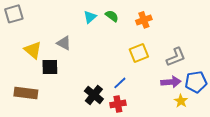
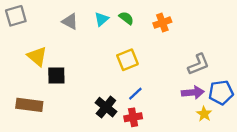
gray triangle: (64, 43) -> (70, 21), moved
yellow square: (139, 53) -> (127, 60), moved

